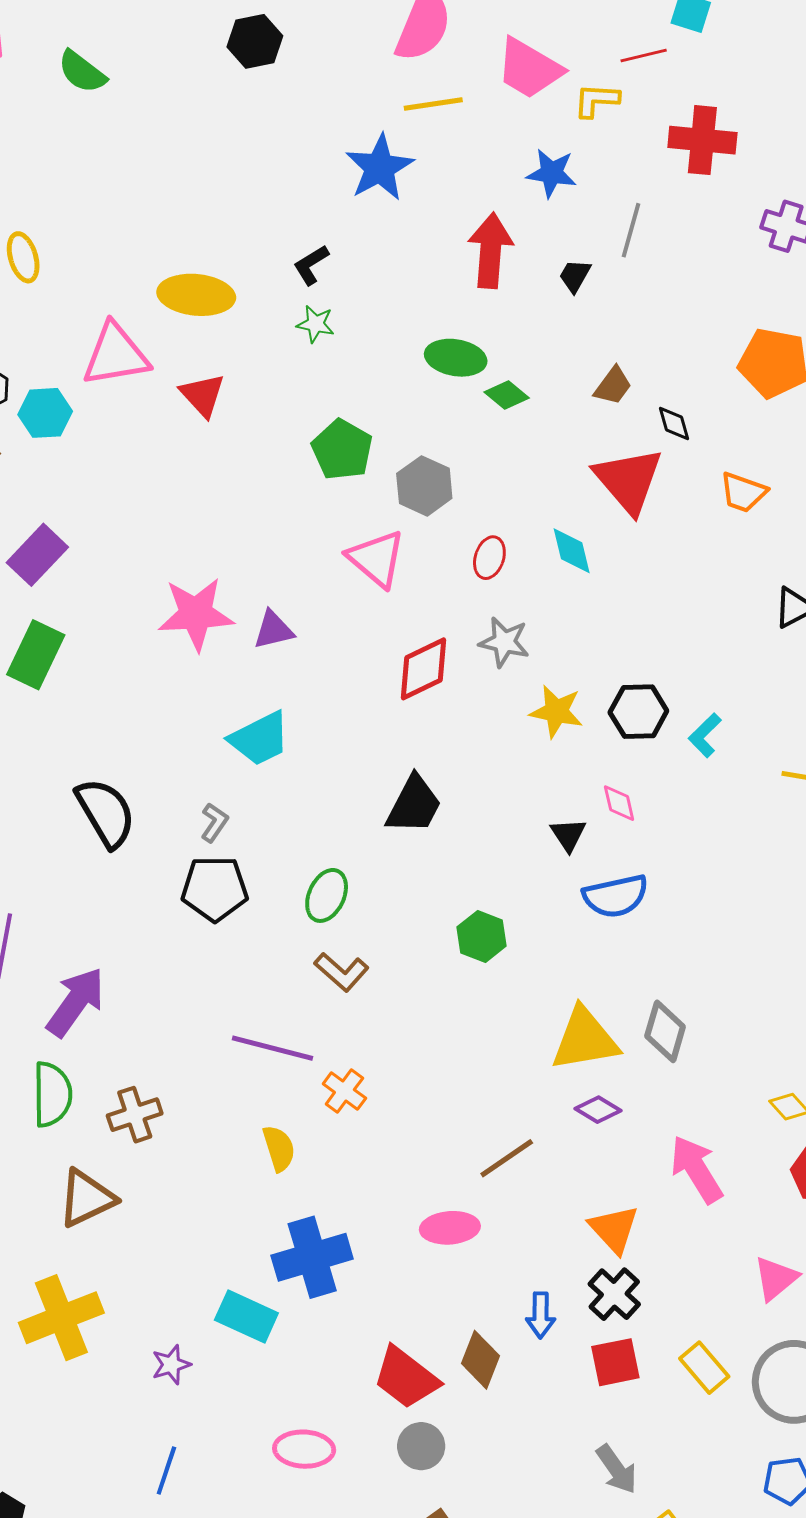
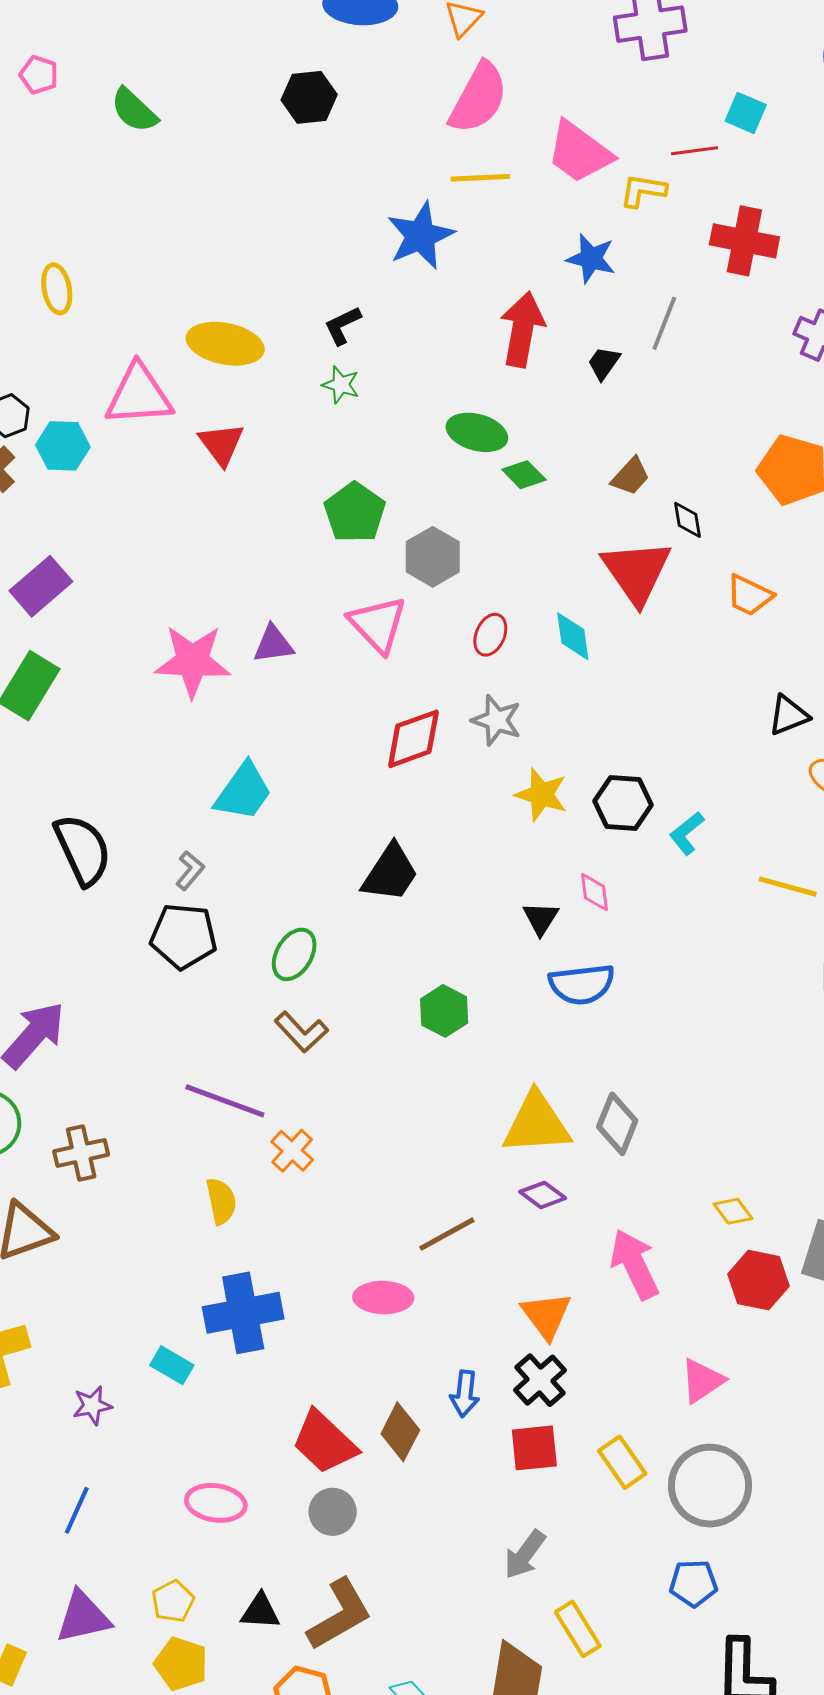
purple triangle: (273, 630) -> (273, 644), moved
cyan trapezoid: (260, 739) -> (243, 792), turned -34
cyan rectangle: (246, 1317) -> (172, 1365), size x0.7
gray arrow: (617, 1469) -> (525, 1555), turned 66

